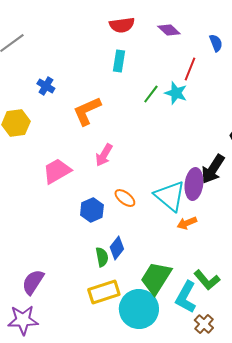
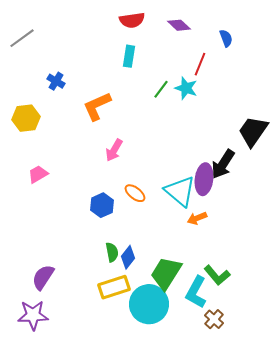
pink trapezoid: (57, 171) -> (38, 174), moved, size x0.7
blue diamond: (117, 248) -> (128, 257), moved

